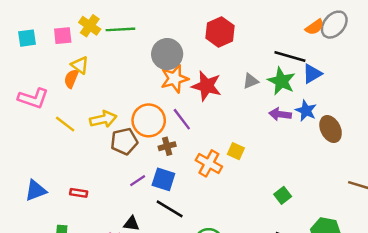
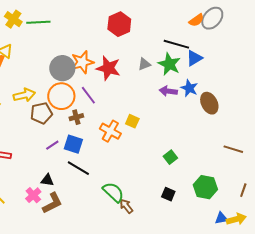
gray circle: (167, 54) -> (62, 68), moved

